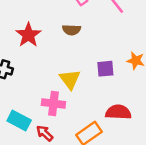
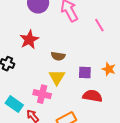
brown semicircle: (72, 30) -> (58, 56), moved
red semicircle: (118, 112) -> (92, 96), moved

